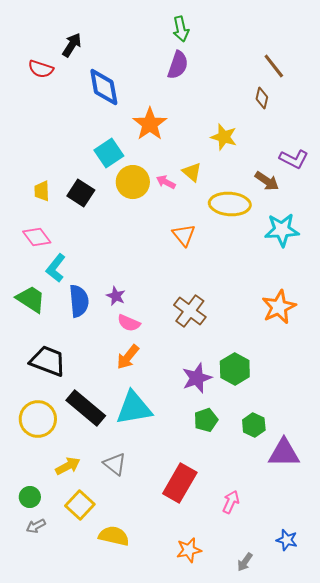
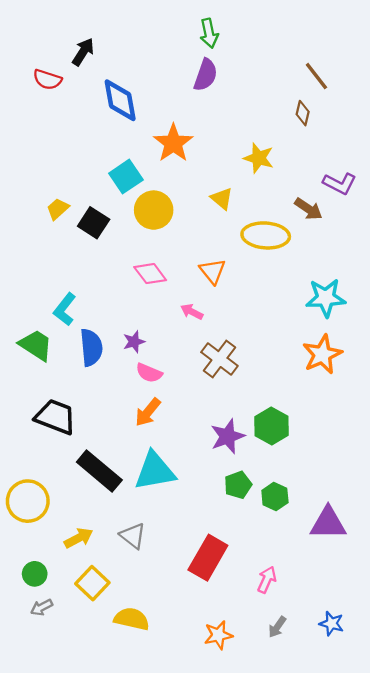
pink arrow: (166, 182) -> (192, 312), moved
yellow trapezoid: (42, 191) -> (58, 209), moved, turned 50
cyan star: (282, 230) -> (326, 298), moved
pink diamond: (37, 237) -> (150, 274), moved
purple star: (116, 296) -> (134, 342), turned 30
yellow circle: (38, 419) -> (28, 501), moved
green hexagon: (254, 425) -> (275, 496), moved
gray arrow: (245, 562) -> (277, 627), moved

